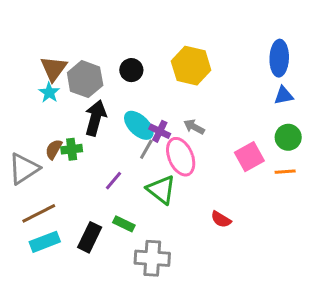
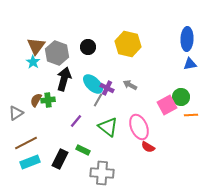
green circle: (288, 137) -> (181, 97), moved
pink ellipse: (181, 157) -> (139, 127), moved
gray triangle: (24, 169) -> (16, 113), size x0.7

